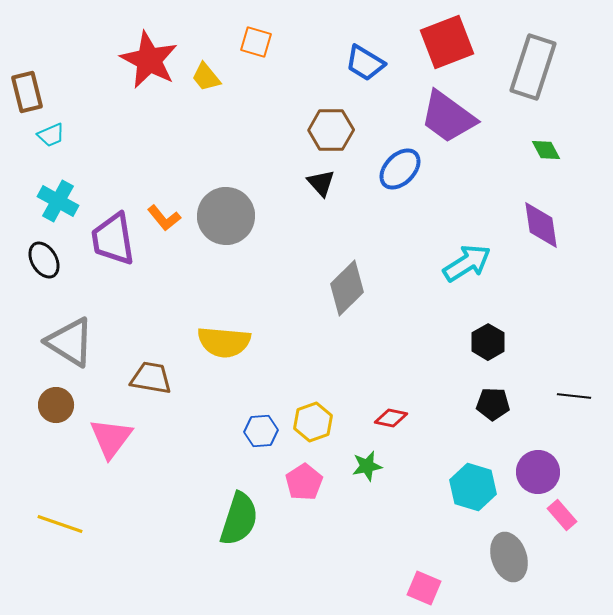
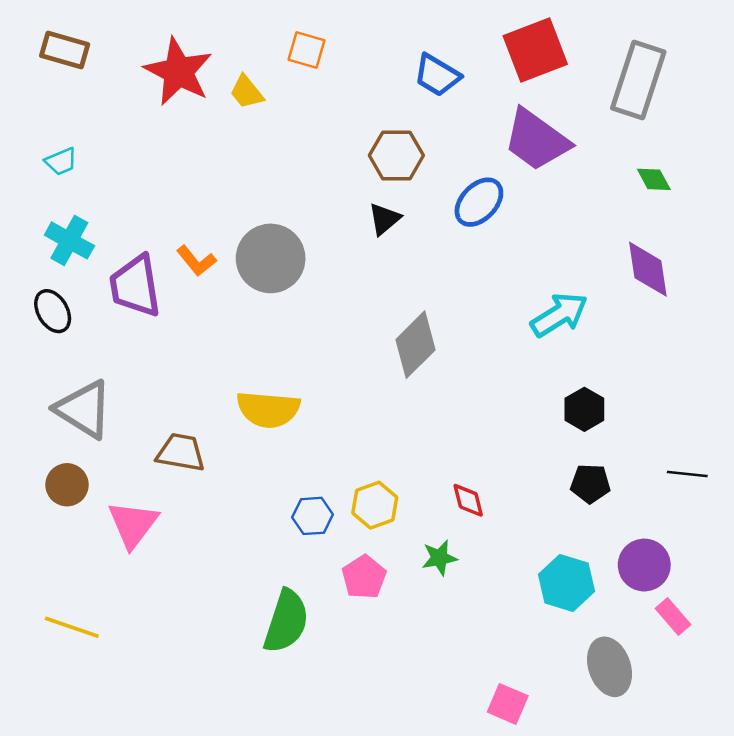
brown rectangle: (27, 92) -> (65, 50), moved, turned -60
black triangle: (321, 183) -> (384, 219), turned 32
red diamond: (391, 418) -> (468, 500), turned 64

